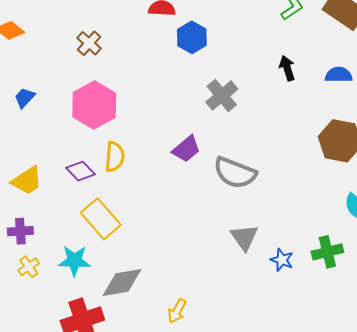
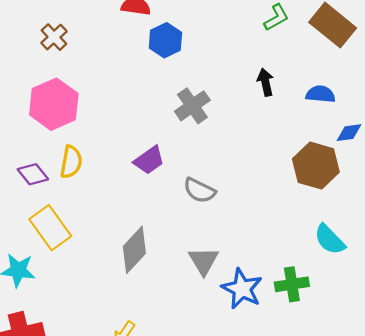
gray semicircle: (235, 173) -> (199, 190), size x0.7
blue star: (282, 260) -> (242, 289), size x1.6
gray diamond: (122, 283) -> (134, 250), moved, turned -42

